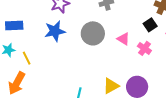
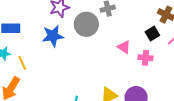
gray circle: (93, 33) -> (86, 24), moved
pink cross: (144, 48) -> (145, 58), turned -32

